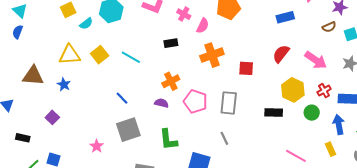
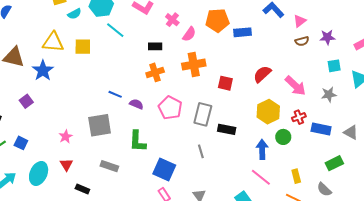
blue rectangle: (285, 17) -> (243, 32), moved
brown semicircle: (329, 27) -> (302, 41), moved
yellow square: (100, 55) -> (83, 47), turned 30
cyan line: (131, 57) -> (115, 30), moved
orange cross: (171, 81) -> (155, 72), moved
blue star: (64, 84) -> (43, 70), size x1.5
blue line: (122, 98) -> (115, 94), moved, turned -32
black rectangle: (274, 112) -> (227, 129), moved
blue arrow: (339, 125) -> (262, 149), moved
gray line: (224, 138) -> (201, 151), moved

